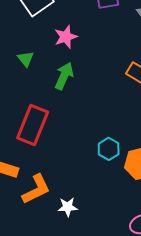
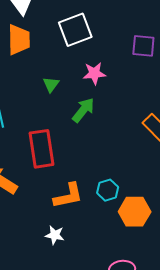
red rectangle: (33, 125) -> (42, 149), turned -45
orange L-shape: (36, 189) -> (68, 196), moved

